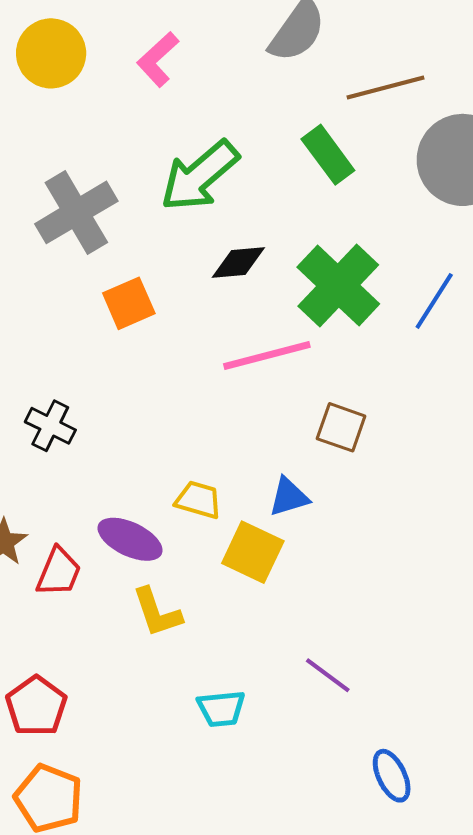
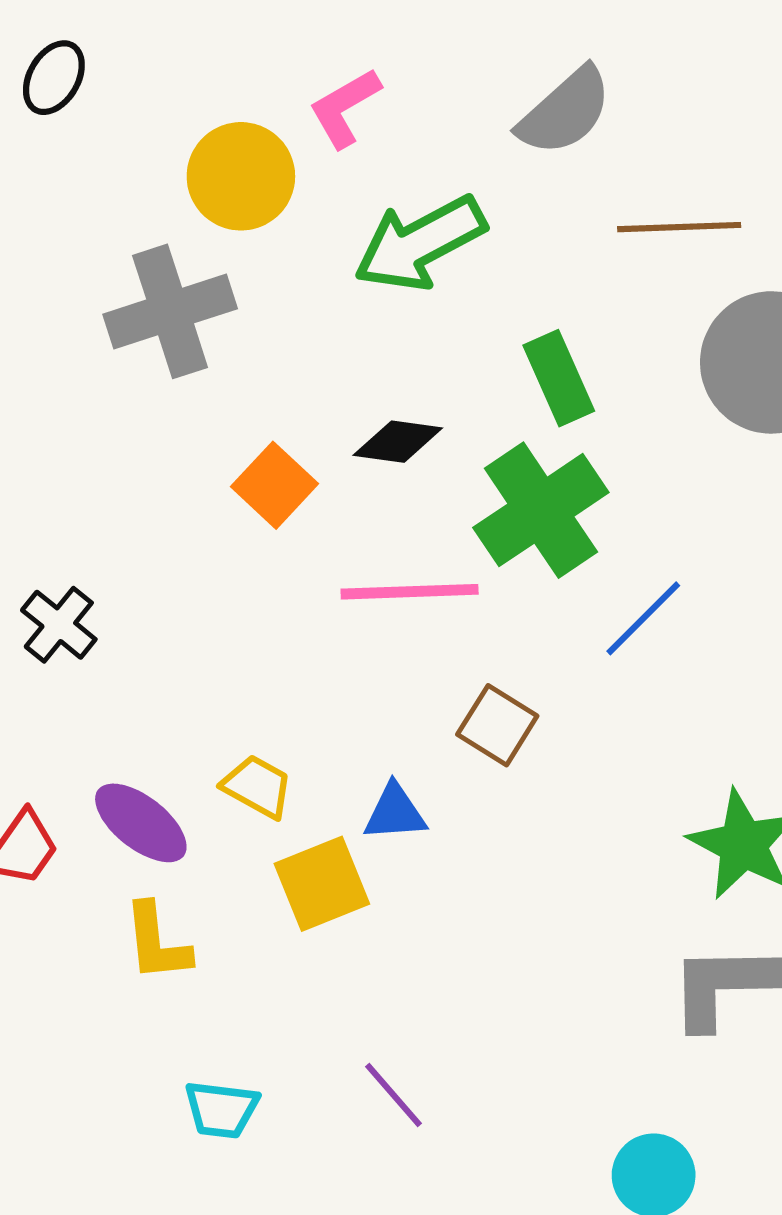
yellow circle: (51, 53) -> (241, 176), moved
green rectangle: (328, 155) -> (559, 378), moved
green arrow: (200, 176) -> (420, 243), moved
blue line: (434, 301) -> (643, 618), moved
orange square: (129, 303) -> (274, 485), moved, turned -36
yellow square: (253, 552) -> (322, 884), turned 30

